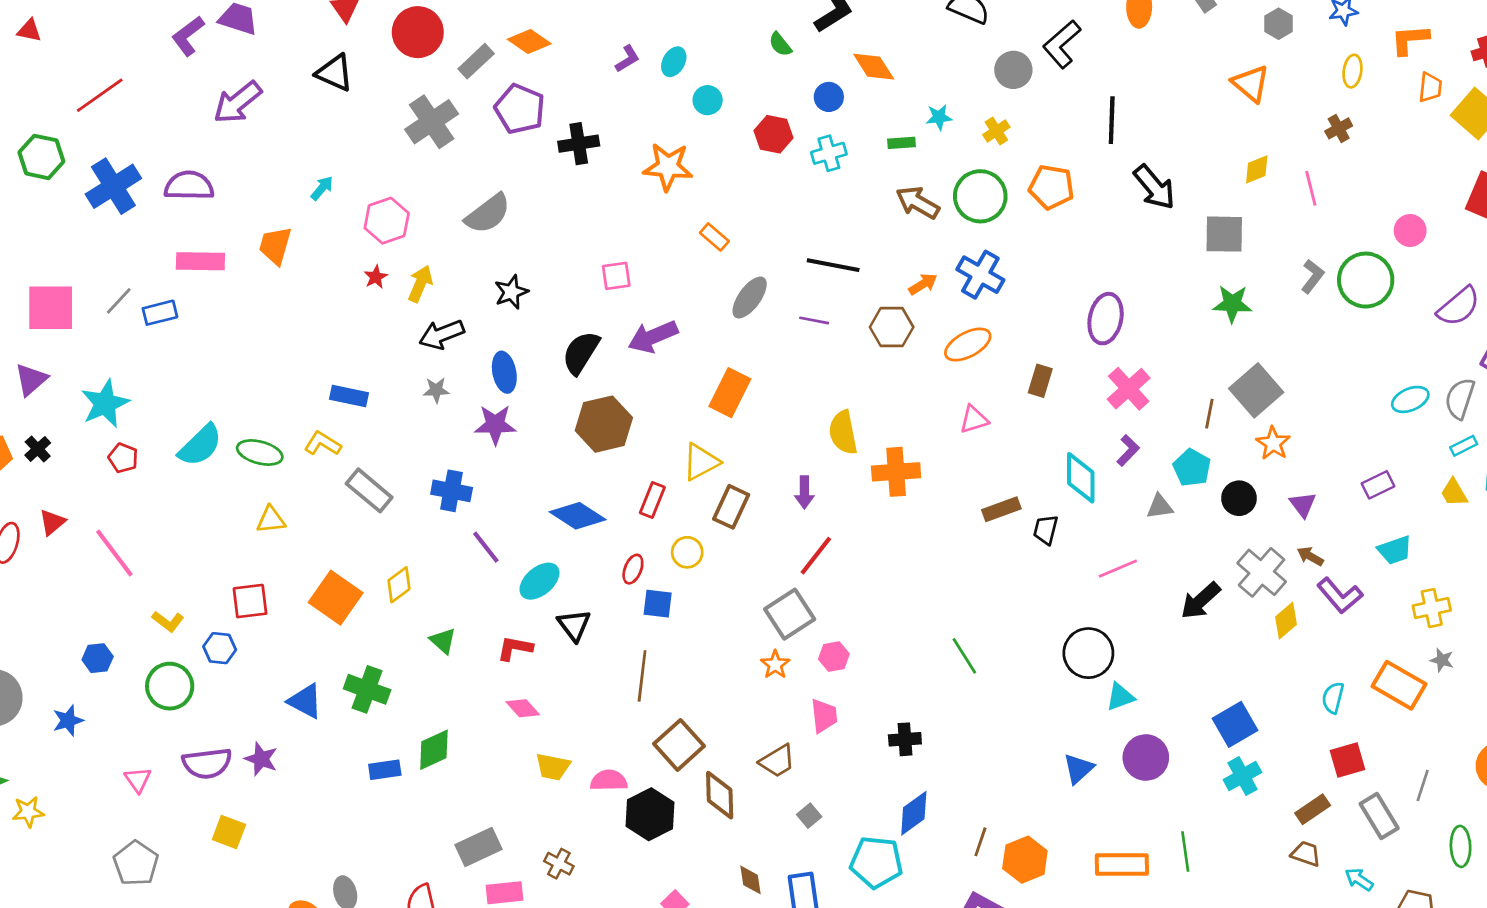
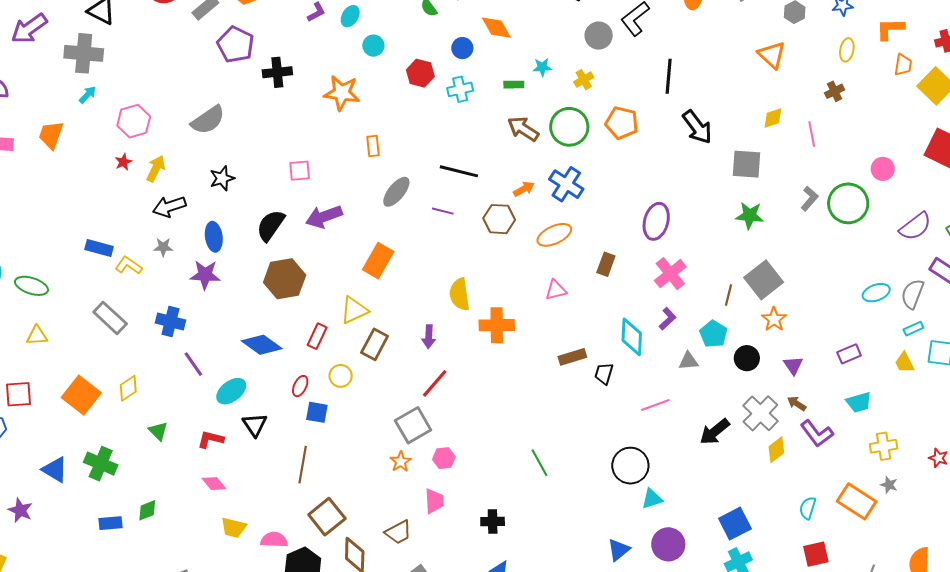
gray cross: (432, 122) -> (84, 53), moved, turned 36
orange rectangle: (714, 237) -> (373, 146), turned 40
yellow L-shape: (323, 444) -> (129, 265), moved
green diamond: (434, 750) -> (147, 510), size x0.7

